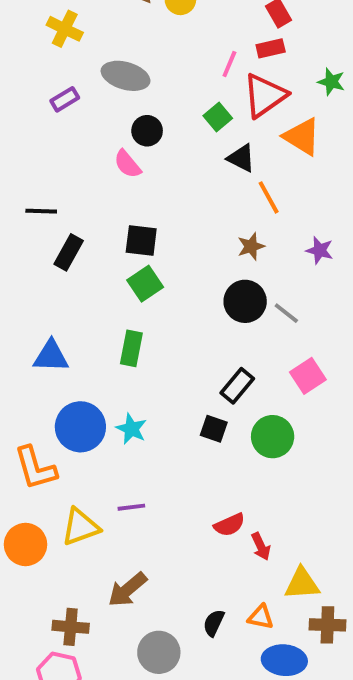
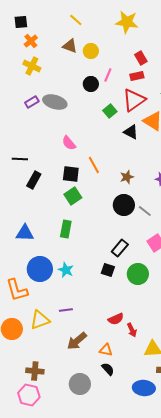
pink line: (229, 64) -> (108, 75), moved
gray ellipse: (125, 76) -> (55, 102), moved
black circle: (147, 131) -> (91, 84), moved
black triangle: (241, 158) -> (131, 132), moved
pink semicircle: (127, 164) -> (69, 143), moved
orange line: (269, 197) -> (94, 165), moved
brown arrow: (127, 590) -> (77, 341), moved
orange triangle: (261, 617) -> (106, 350), moved
black semicircle: (214, 623) -> (108, 369), turned 112

